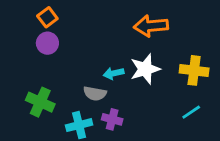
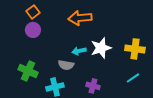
orange arrow: (151, 26) -> (80, 18), moved
purple cross: (112, 119) -> (93, 86), moved

